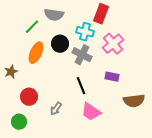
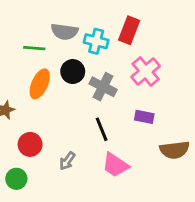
green line: (32, 27) -> (34, 48), turned 49
cyan cross: (85, 32) -> (96, 41), moved

